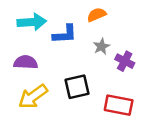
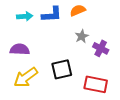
cyan arrow: (32, 22) -> (25, 16), size x0.7
blue L-shape: (65, 34) -> (52, 14), moved

